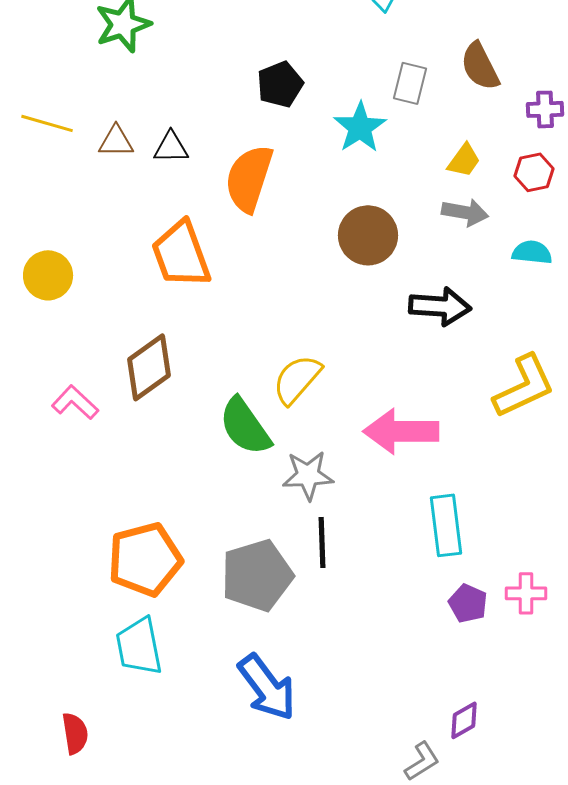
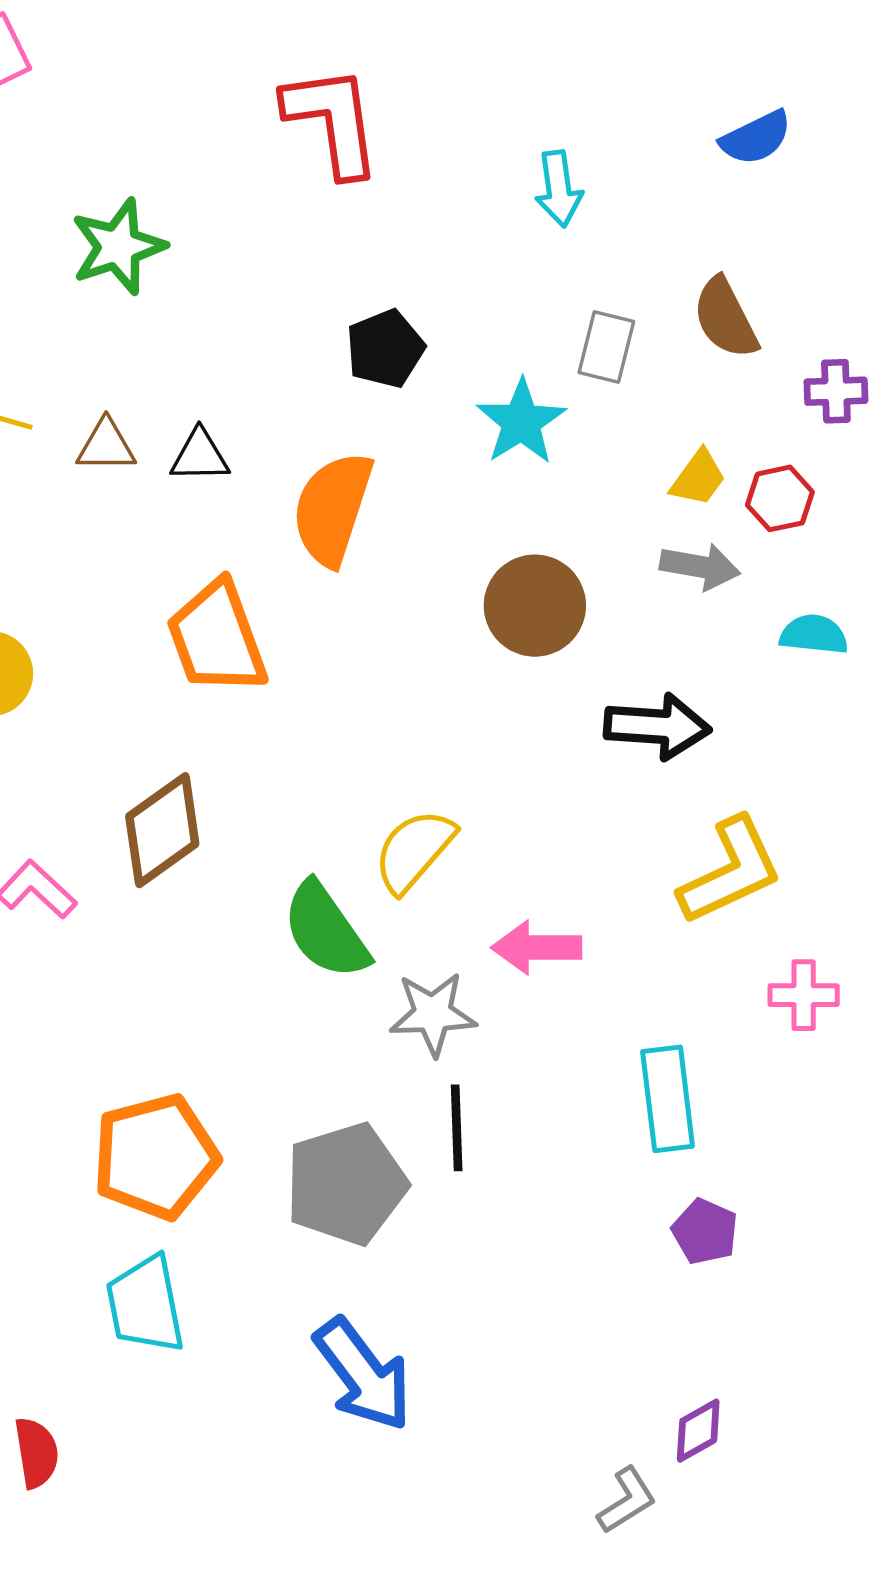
red hexagon: (534, 172) -> (780, 498), moved
yellow L-shape: (524, 386) -> (731, 871), moved
pink arrow: (401, 431) -> (537, 948), moved, size x0.7
pink cross: (526, 593) -> (804, 995), moved

